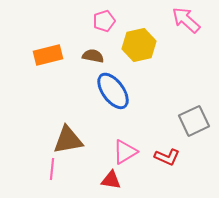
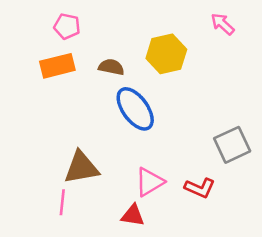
pink arrow: (186, 20) -> (223, 24), size x0.7
pink pentagon: (104, 21) -> (67, 26), moved, turned 30

